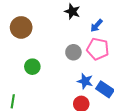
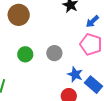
gray circle: (73, 52) -> (54, 53), moved

